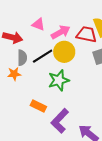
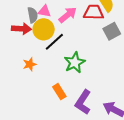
yellow circle: (64, 52) -> (44, 29), moved
gray semicircle: (22, 58) -> (33, 15), moved
orange rectangle: (38, 106) -> (59, 92), turned 42

